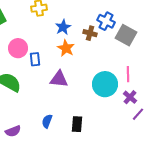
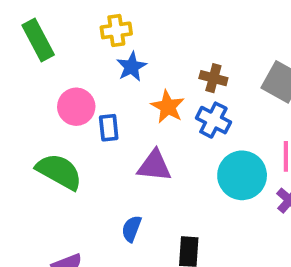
blue cross: (106, 21) -> (213, 120), moved
blue star: (63, 27) -> (132, 67), moved
blue semicircle: (47, 121) -> (132, 229), moved

